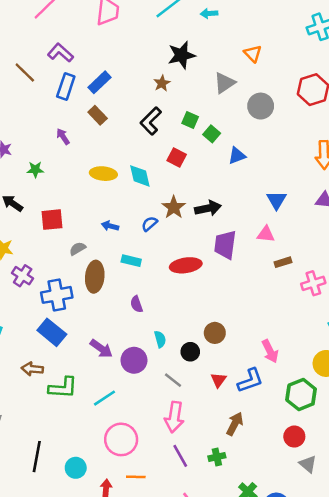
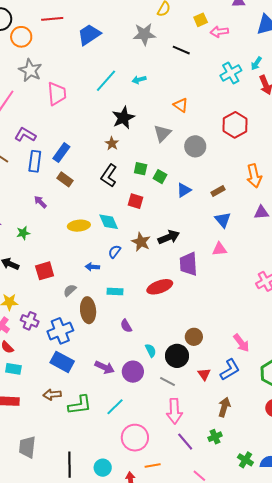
blue semicircle: (150, 224) -> (115, 251), moved
brown rectangle: (283, 262) -> (218, 191), moved
black circle: (190, 352) -> (177, 356), size x1.5

